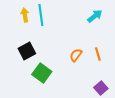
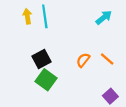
black square: (27, 51) -> (42, 59), moved
orange line: (98, 54) -> (107, 59), turned -32

